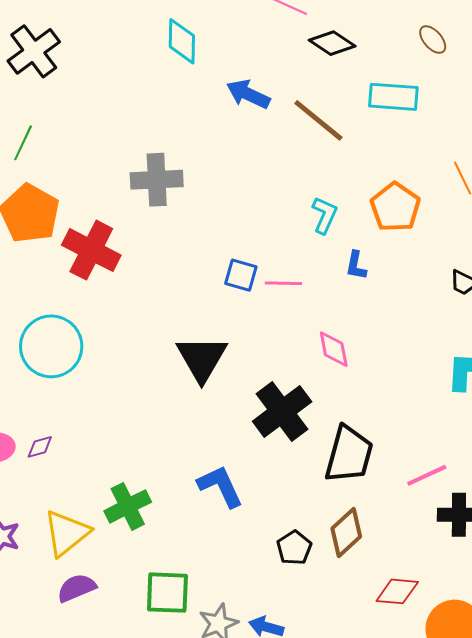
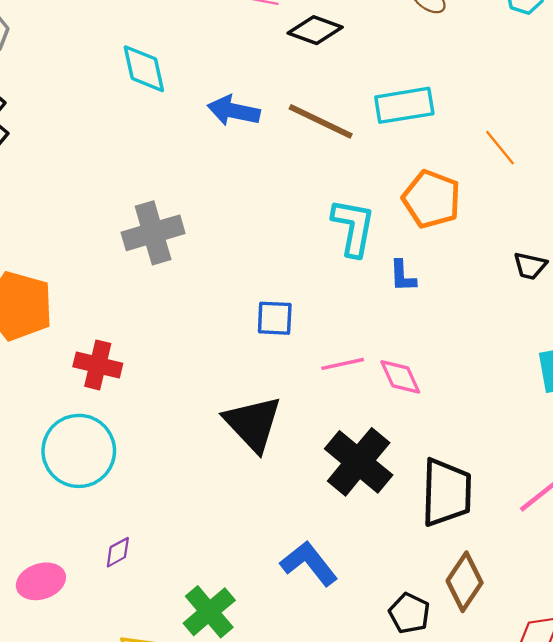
cyan rectangle: (393, 97) -> (404, 105), moved
cyan L-shape: (325, 215) -> (353, 227), size x1.4
red cross: (91, 250) -> (98, 365), moved, size x0.7
pink line: (283, 283) -> (343, 364), moved
purple diamond: (40, 447) -> (118, 552), moved

